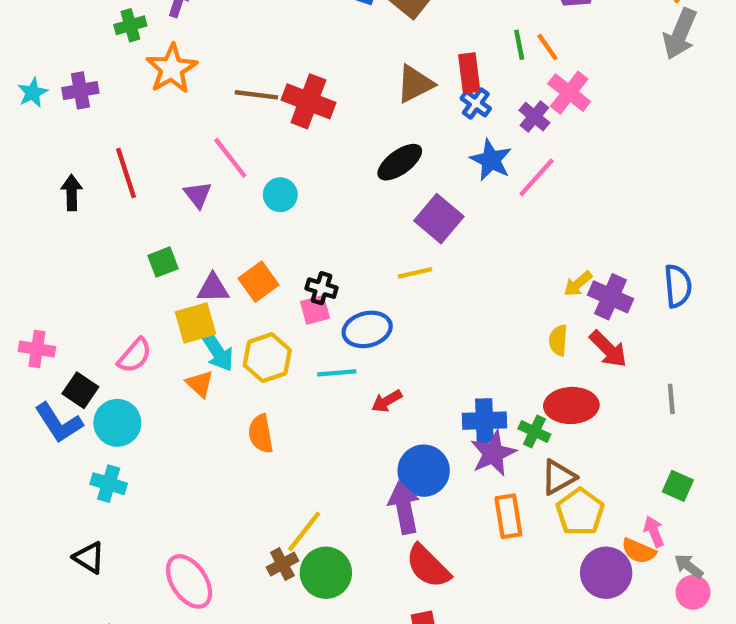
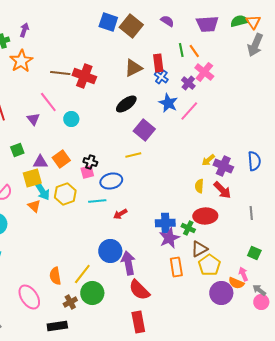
orange semicircle: (261, 434) -> (55, 276), moved
blue circle: (424, 471) -> (110, 251), moved
brown cross: (282, 564) -> (70, 302), moved

